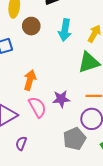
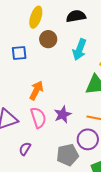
purple star: (61, 99) -> (63, 114), turned -30
purple semicircle: (21, 143) -> (25, 149), moved

